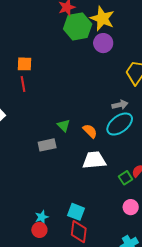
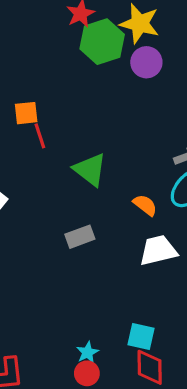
red line: (23, 84) -> (40, 136), moved
green triangle: (64, 125) -> (90, 170), moved, size x1.6

